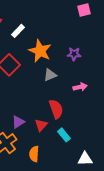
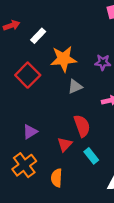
orange star: (40, 51) -> (64, 59), turned -30
purple triangle: (18, 122) -> (30, 132), moved

